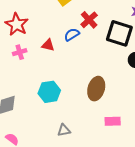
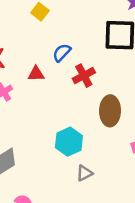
red cross: (89, 20) -> (84, 76), moved, turned 30
cyan hexagon: (49, 92) -> (69, 142), moved

